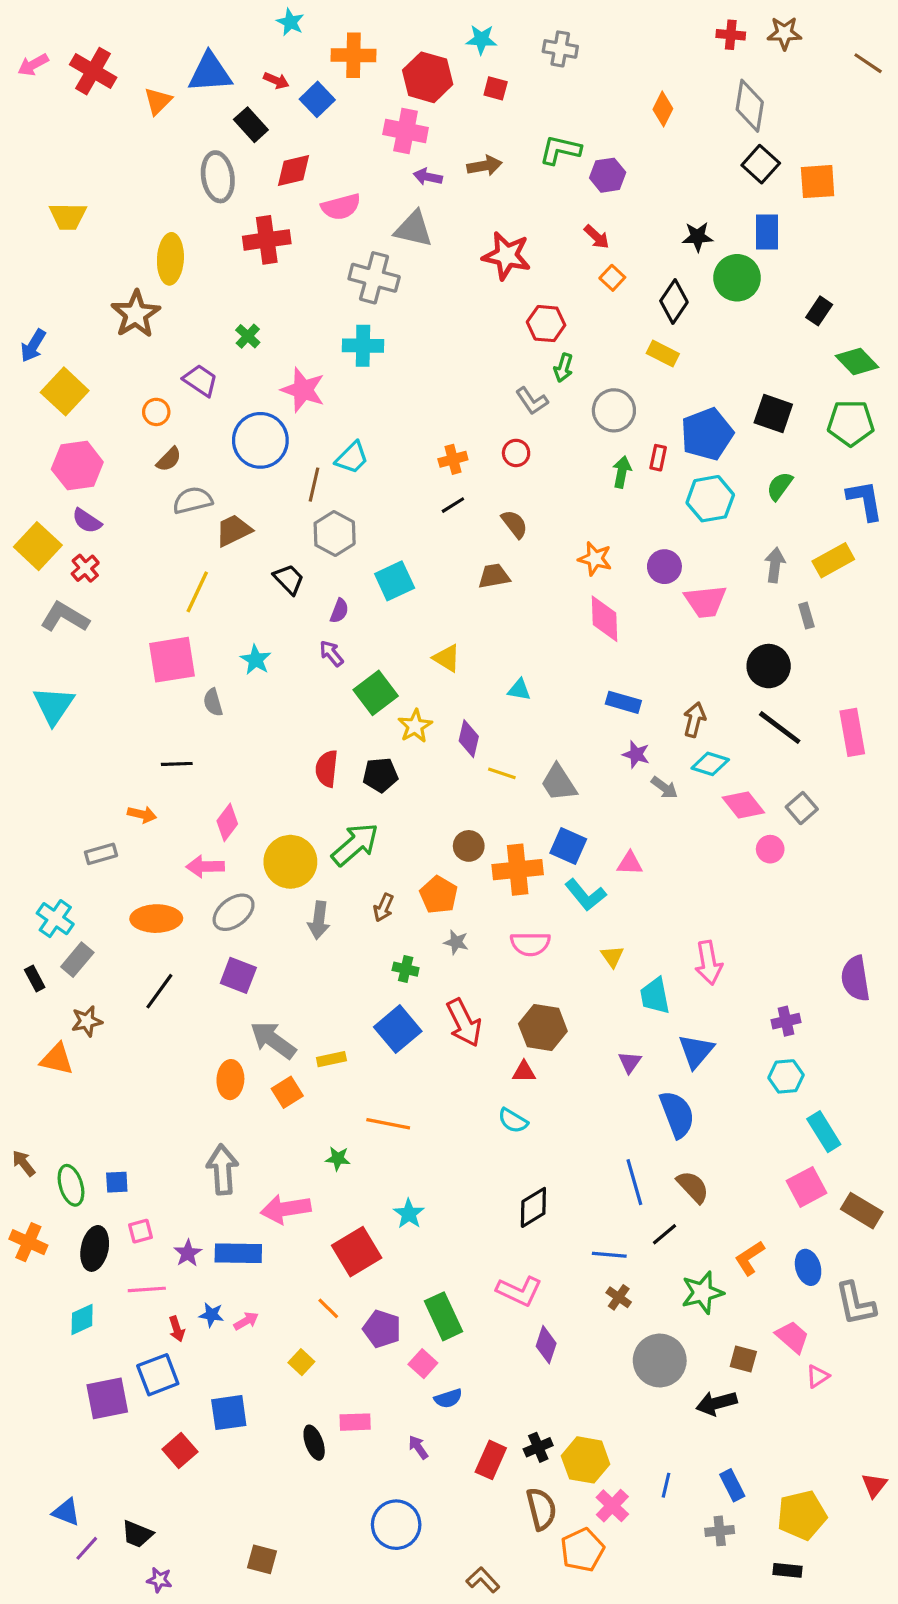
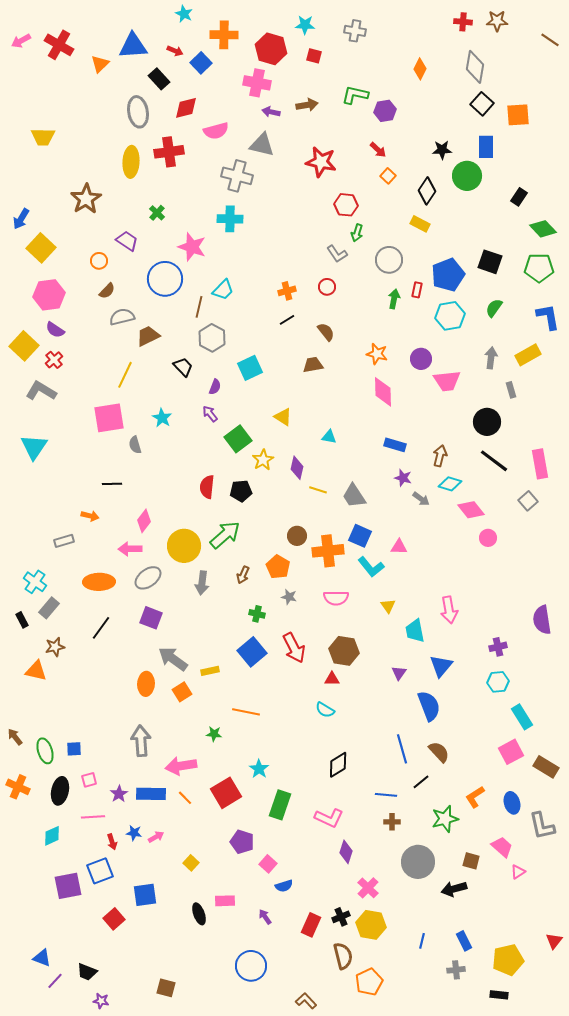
yellow ellipse: (170, 259) -> (131, 162), moved
gray square: (802, 808) -> (528, 501), moved
brown cross: (619, 1297) -> (392, 822), turned -35
orange line: (328, 1308) -> (185, 798), moved
green rectangle: (443, 1316) -> (280, 805), moved, turned 44
pink cross: (612, 1506) -> (368, 888), moved

